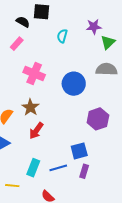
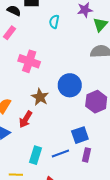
blue circle: (74, 84) -> (70, 85), moved
brown star: (30, 107) -> (40, 97), moved
red arrow: (36, 131) -> (26, 119), moved

